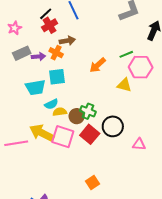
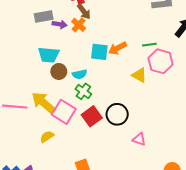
brown arrow: (67, 41) -> (84, 12), moved, turned 49
cyan square: (57, 77) -> (99, 52), moved
cyan semicircle: (51, 104) -> (80, 74), moved
green cross: (88, 111) -> (83, 91), moved
yellow semicircle: (60, 112) -> (47, 137), moved, turned -40
brown circle: (77, 116) -> (59, 71), moved

